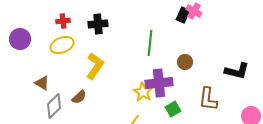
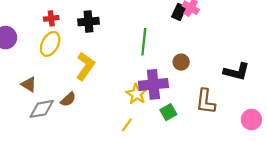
yellow ellipse: (62, 45) -> (50, 44), turned -40
gray diamond: (54, 106) -> (42, 109), turned 35

